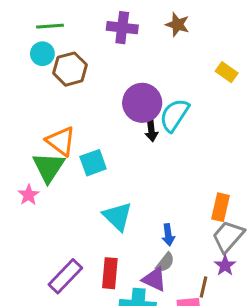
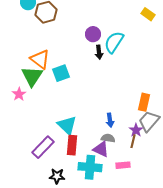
purple circle: (142, 103) -> (93, 34), size x0.6
cyan triangle: (118, 216) -> (67, 125), moved
gray semicircle: (165, 262) -> (108, 138), turned -120
purple star: (225, 266) -> (136, 130), moved
brown line: (204, 287) -> (133, 141), moved

